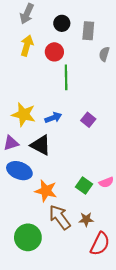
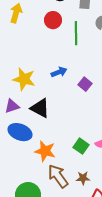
yellow arrow: (27, 46) -> (16, 13), moved
green line: (66, 77) -> (76, 33), moved
blue arrow: (53, 118) -> (59, 72), moved

